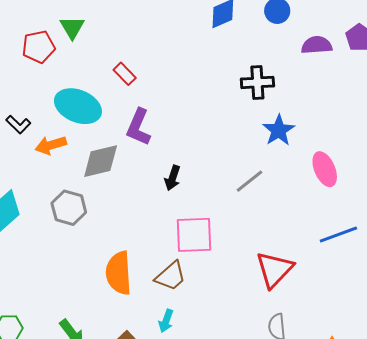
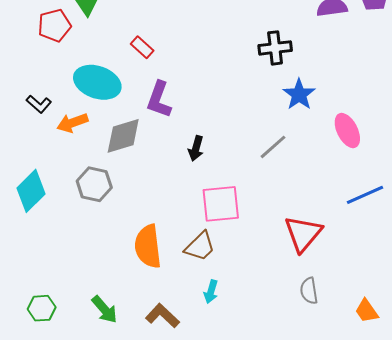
cyan arrow: (166, 321) -> (211, 292), moved

